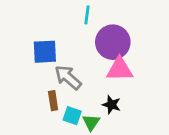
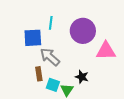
cyan line: (87, 15) -> (51, 23), moved
pink triangle: (120, 69) -> (106, 51), moved

